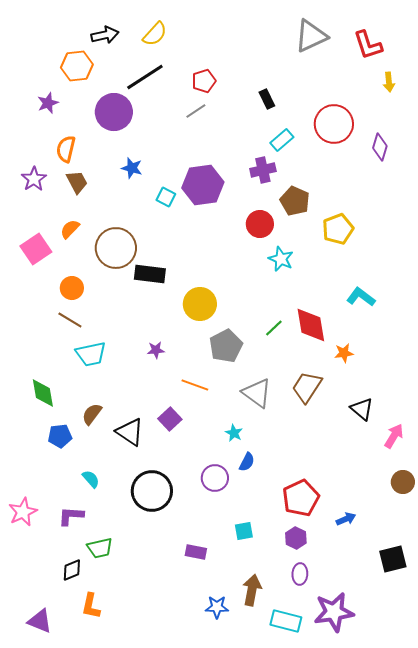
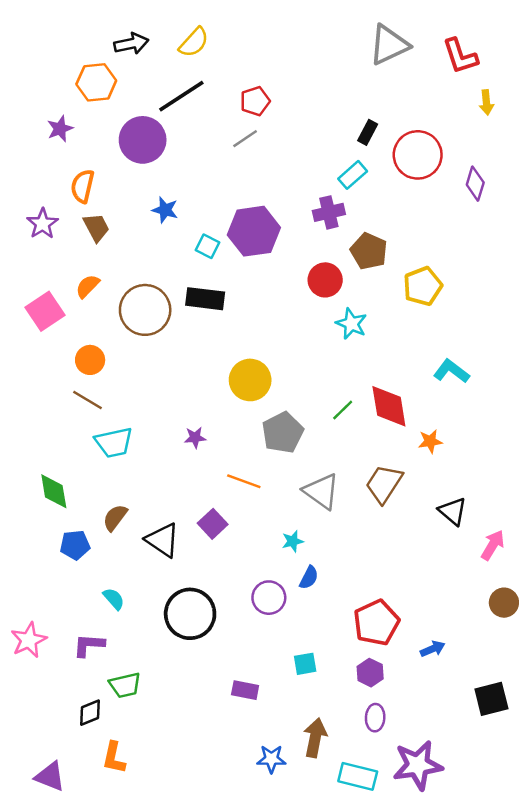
black rectangle: (267, 99) -> (368, 132), moved, turned 54
black rectangle: (150, 274) -> (205, 299), moved
cyan star: (234, 433) -> (293, 541), turned 30

